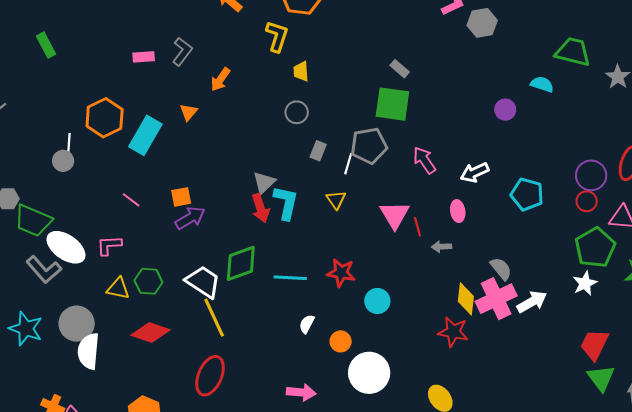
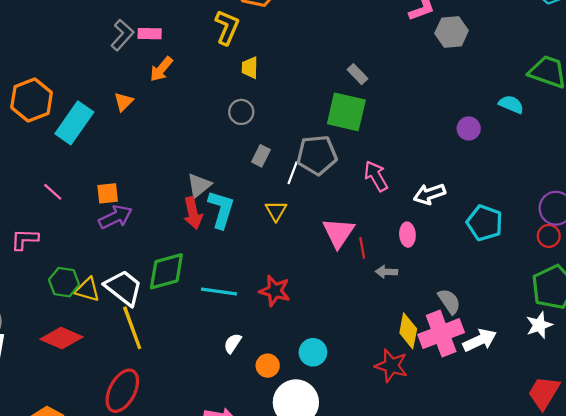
pink rectangle: (144, 57) -> (150, 34), moved
yellow triangle: (118, 288) -> (87, 290), moved
cyan circle: (377, 301) -> (313, 352), moved

